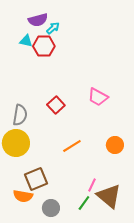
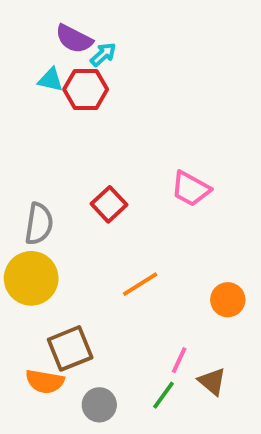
purple semicircle: (38, 20) -> (74, 39), turned 42
orange circle: (115, 145) -> (228, 300), moved
brown triangle: (109, 196) -> (212, 381), size x0.6

